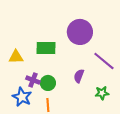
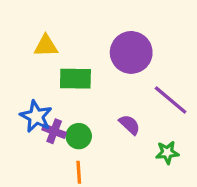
yellow triangle: (16, 57) -> (46, 46), moved
purple semicircle: (79, 76) -> (130, 125), turned 112
blue star: (22, 97) -> (36, 116), moved

